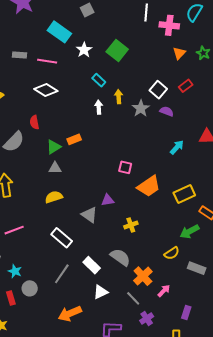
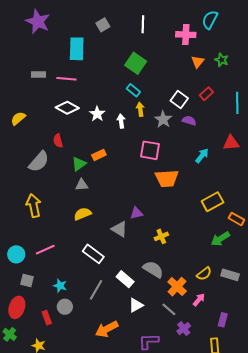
white line: (146, 13) -> (143, 24), moved
cyan rectangle: (59, 32) -> (77, 49), turned 60
white star: (84, 50) -> (97, 114), moved
cyan rectangle: (99, 80) -> (133, 90), moved
pink square: (125, 167) -> (150, 150), moved, size x1.5
orange trapezoid: (149, 186) -> (167, 178), moved, turned 35
yellow semicircle: (172, 253) -> (204, 274), moved
cyan star: (15, 271) -> (60, 286), moved

